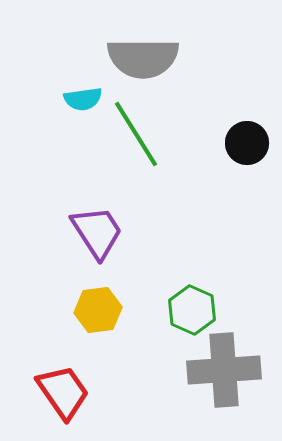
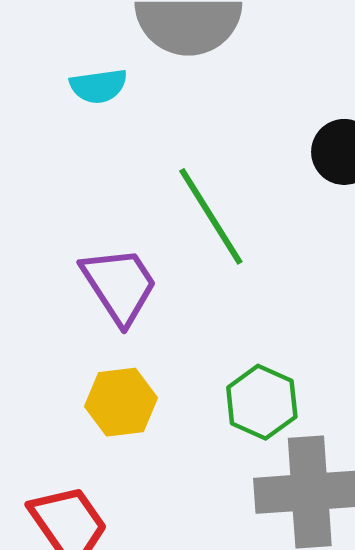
green line: (136, 134) -> (211, 216), moved

